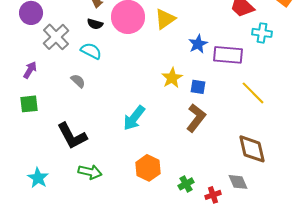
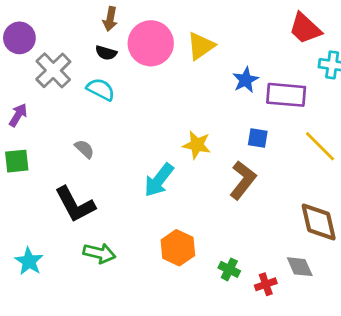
yellow star: (172, 78) -> (197, 145), moved, turned -30
gray semicircle: (78, 81) -> (84, 149), moved
blue square: (198, 87) -> (258, 138), moved
green cross: (186, 184) -> (229, 269), turned -35

